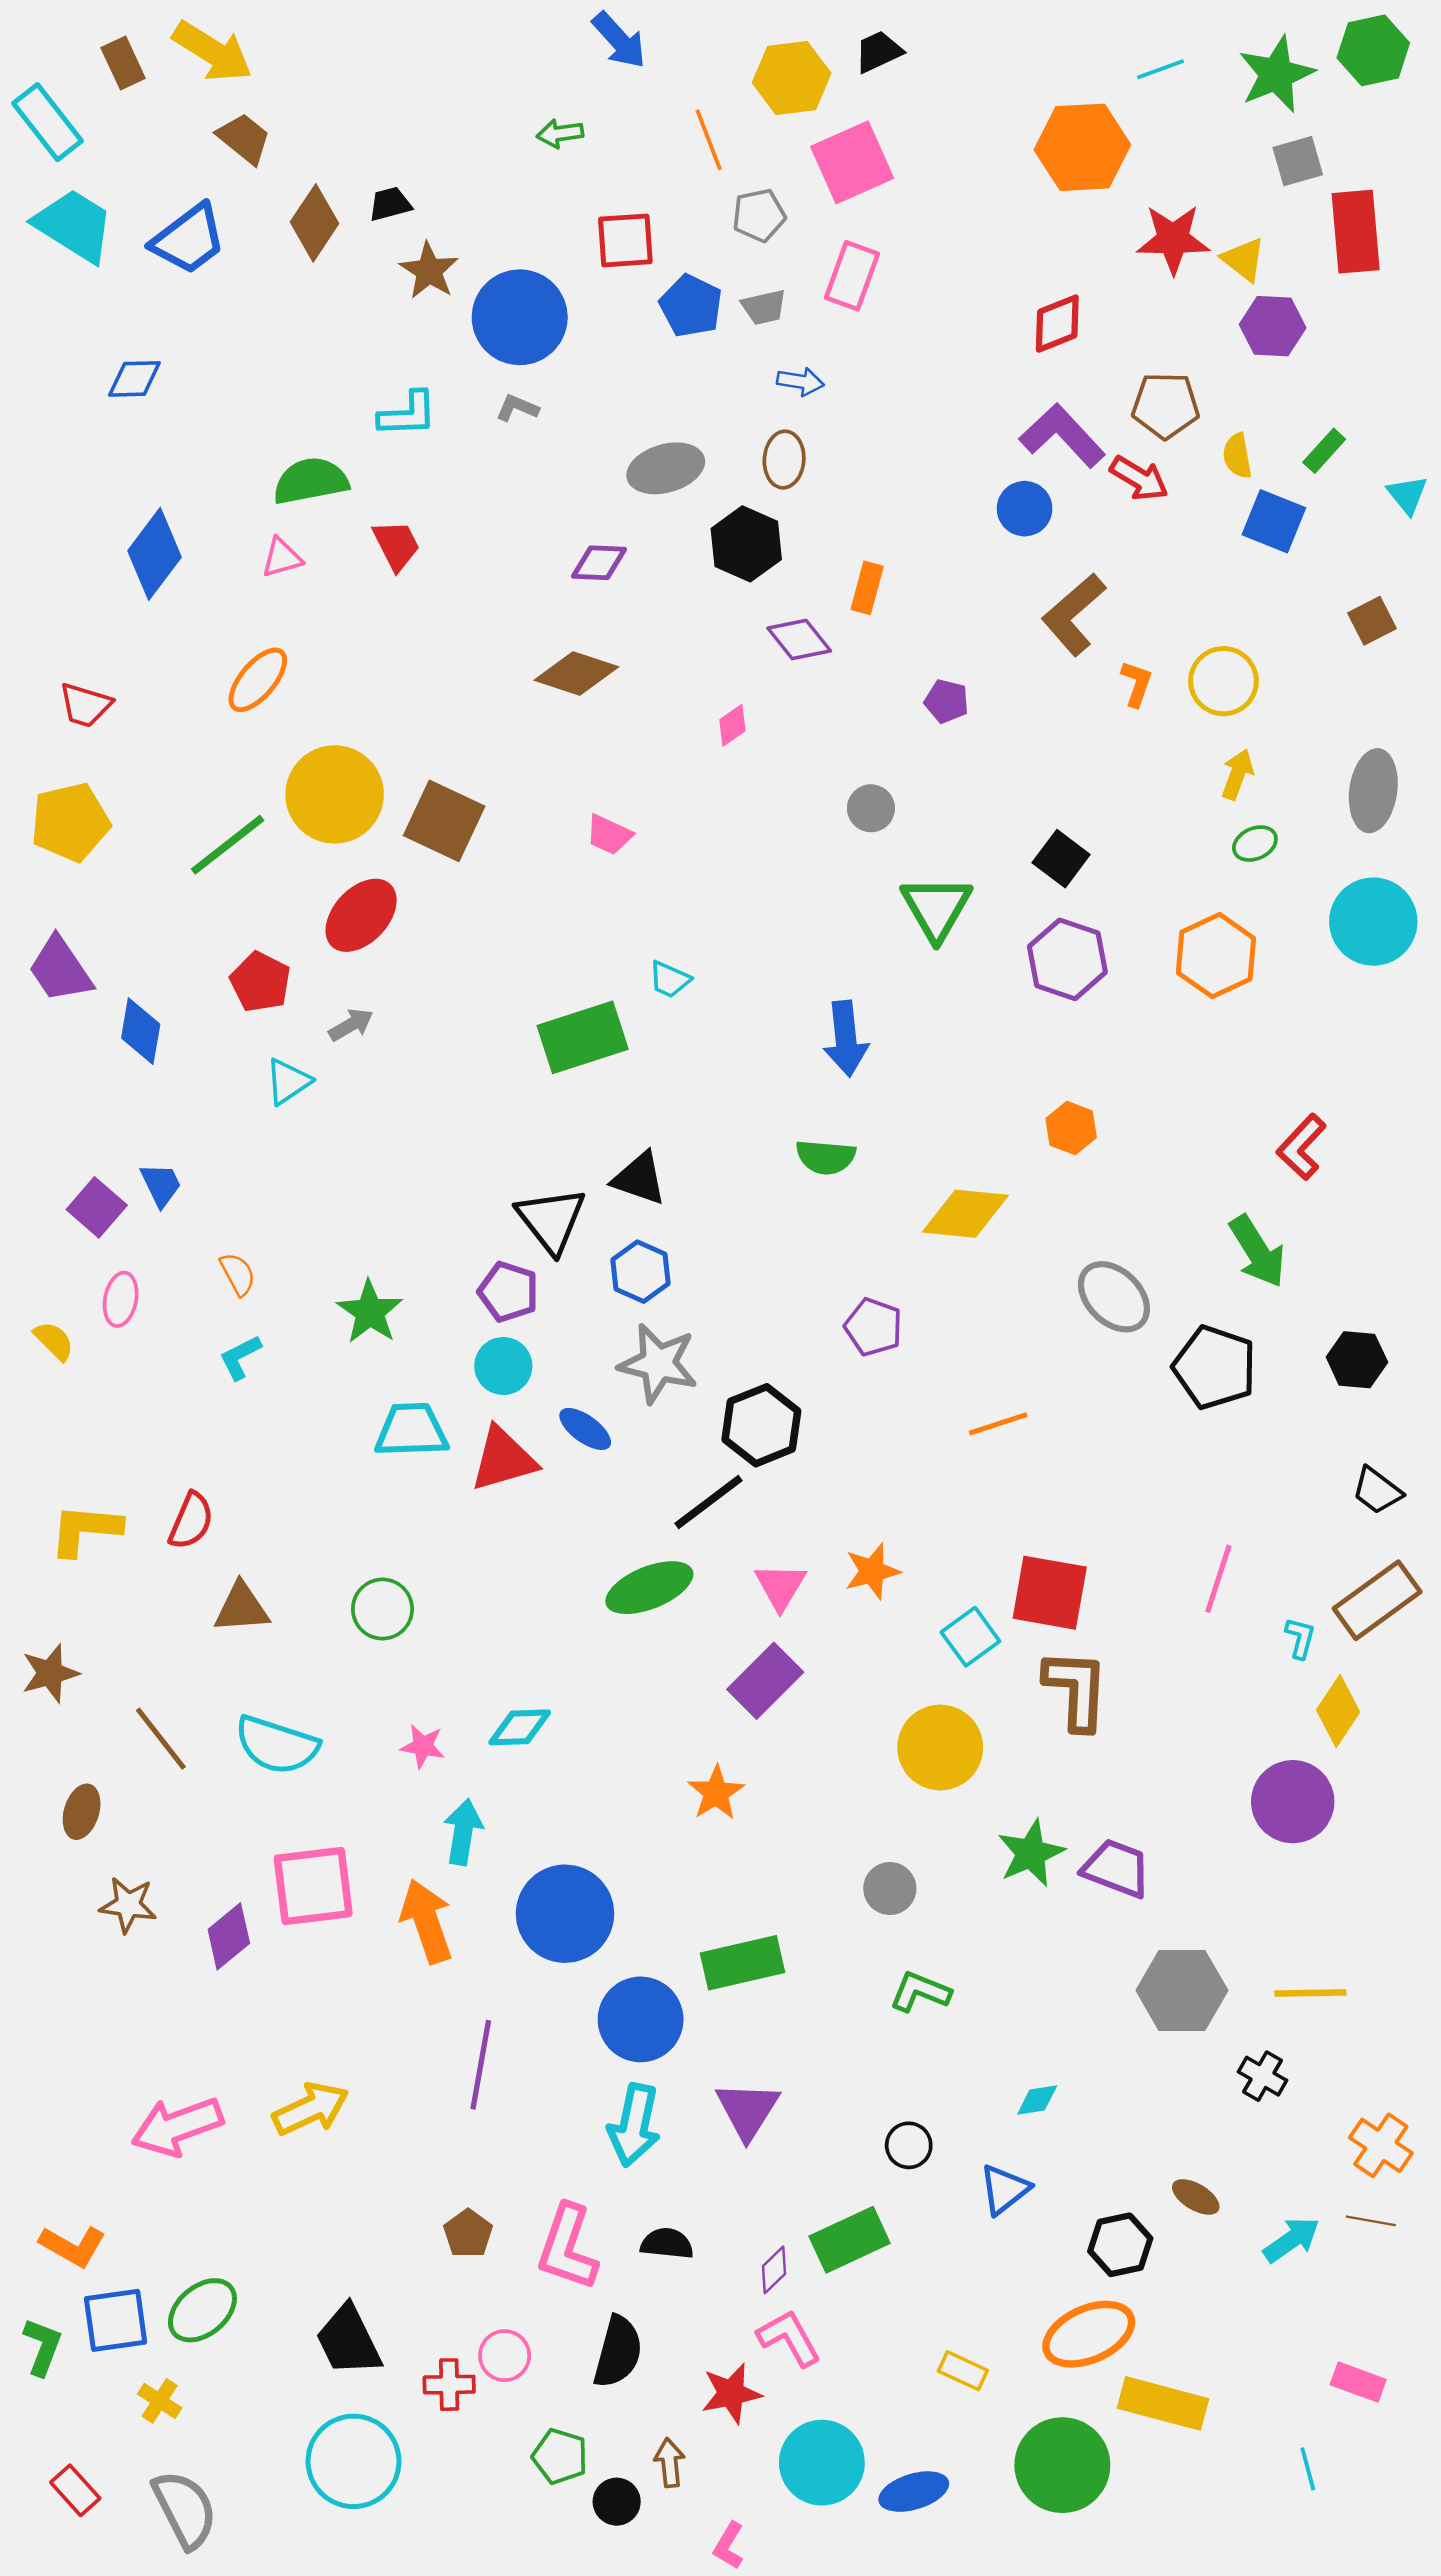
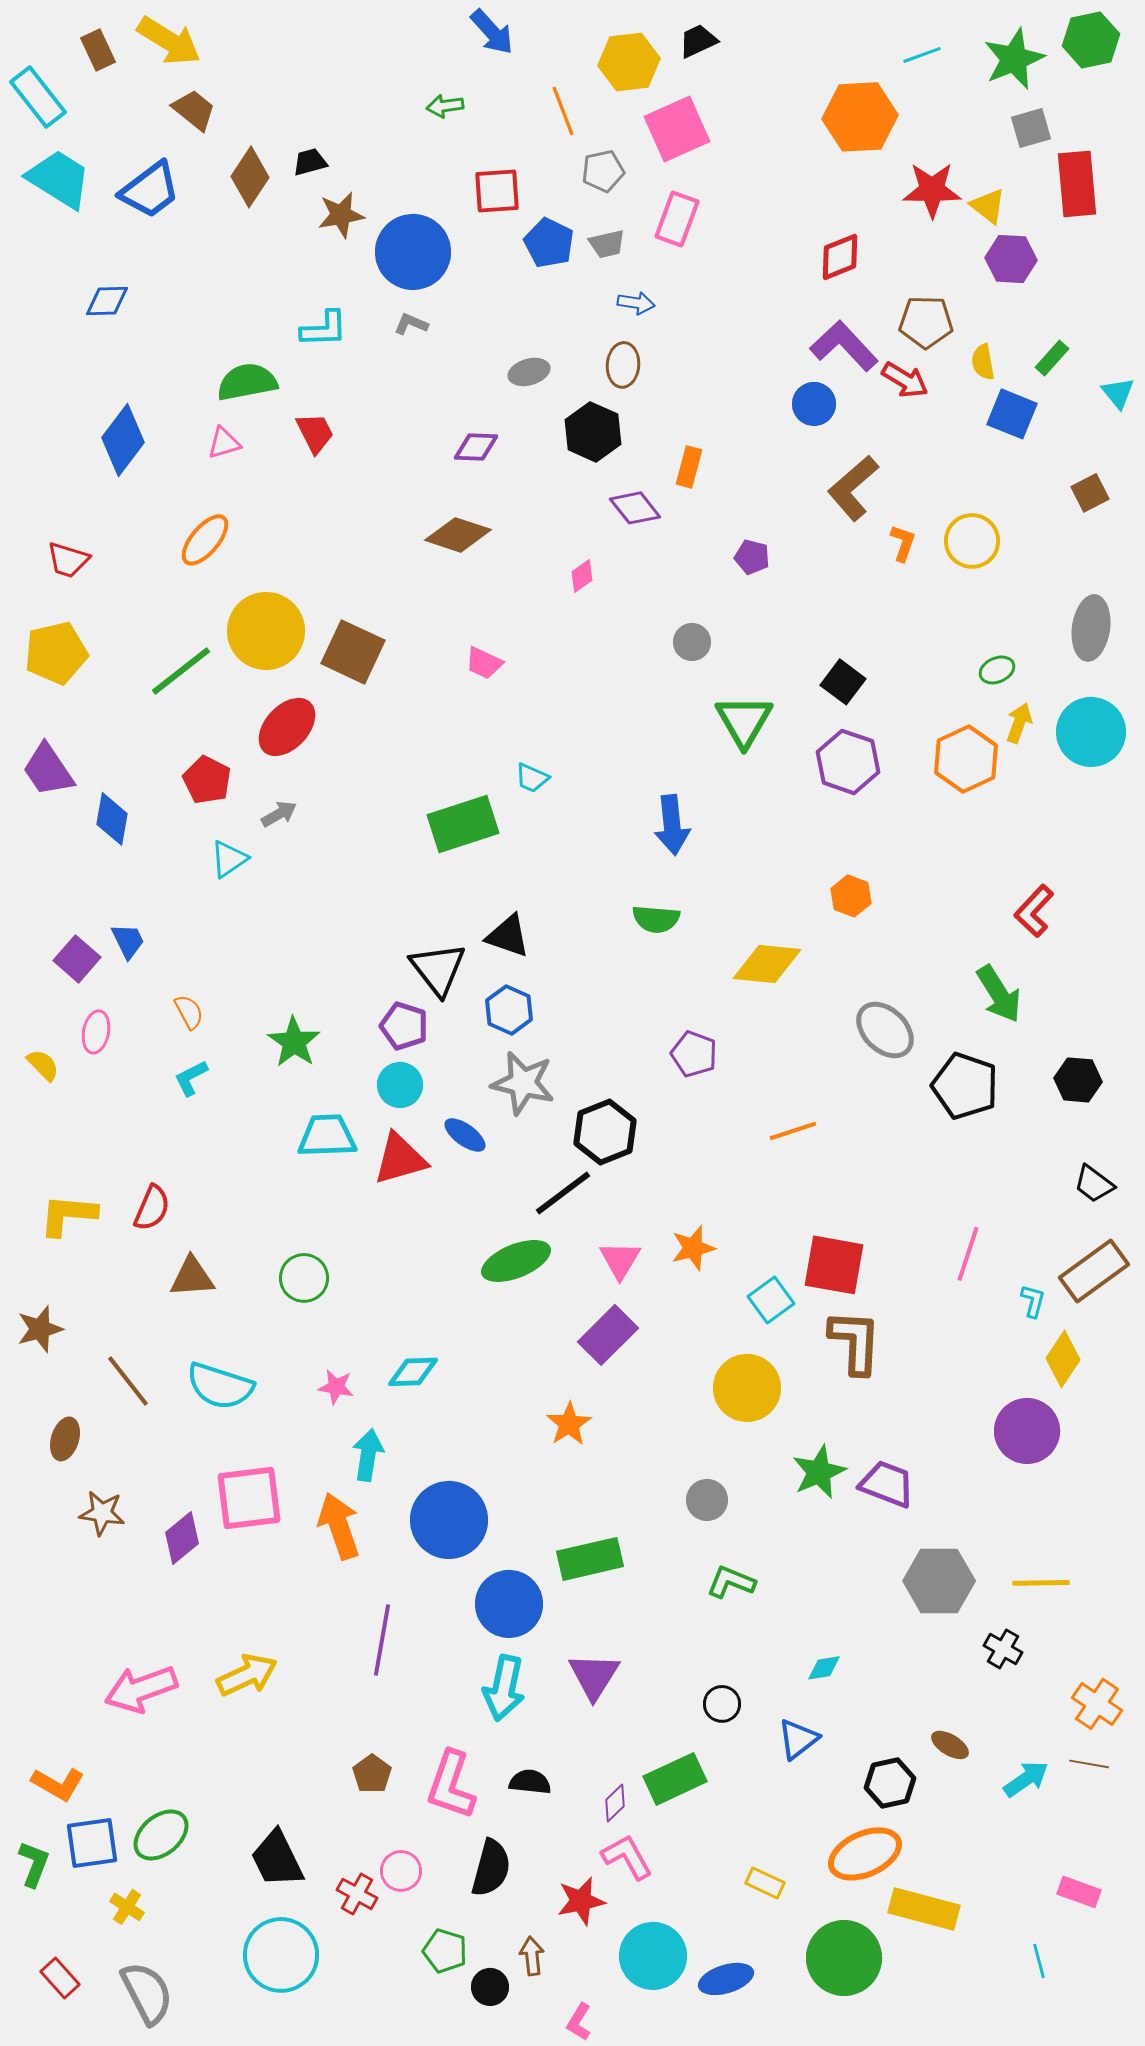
brown star: (429, 271) -> (341, 215), turned 30
gray ellipse: (666, 468) -> (529, 372), size x0.7
yellow arrow: (1237, 774) -> (1019, 723), moved
red cross: (449, 2385) -> (357, 1894), turned 30

